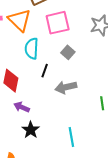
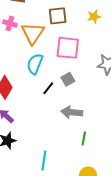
black line: (45, 71) -> (48, 88), moved
gray arrow: (66, 87) -> (72, 112), moved

